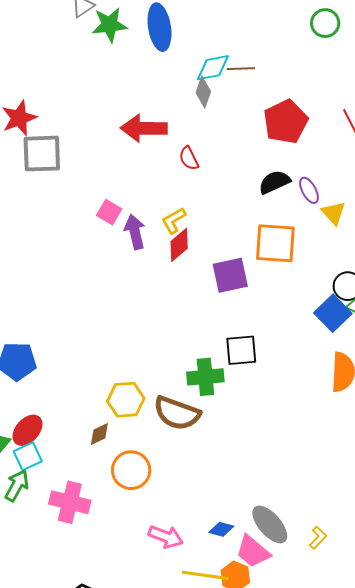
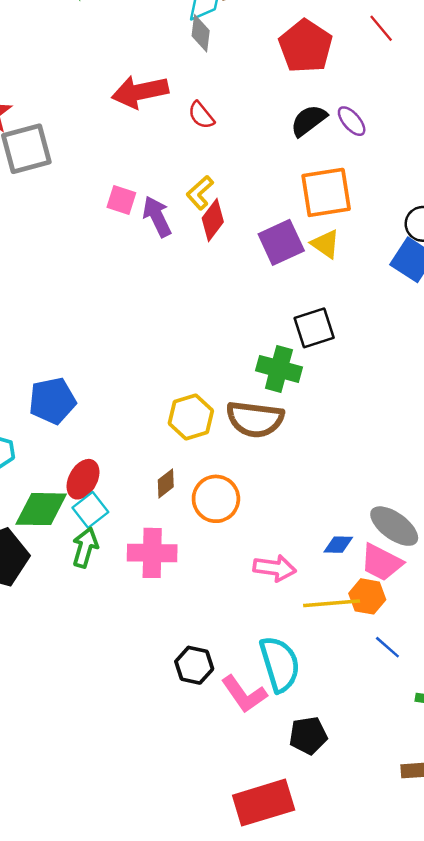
yellow triangle: (334, 213) -> (326, 244), moved
green cross: (205, 377) -> (279, 369), turned 33
brown diamond: (99, 434) -> (166, 483), moved

